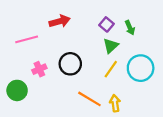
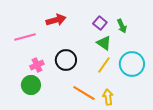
green triangle: (111, 46) -> (104, 43), turned -42
green circle: (17, 90) -> (31, 85), moved

